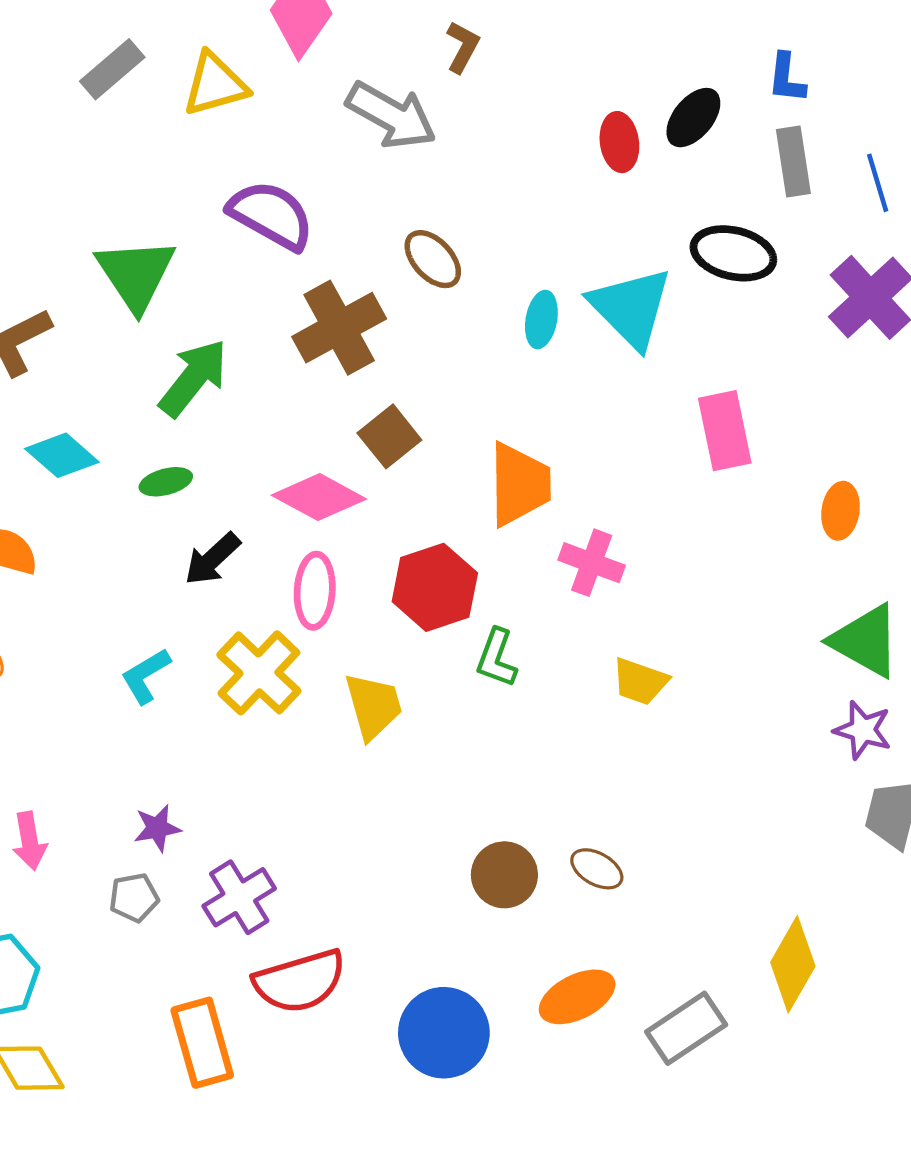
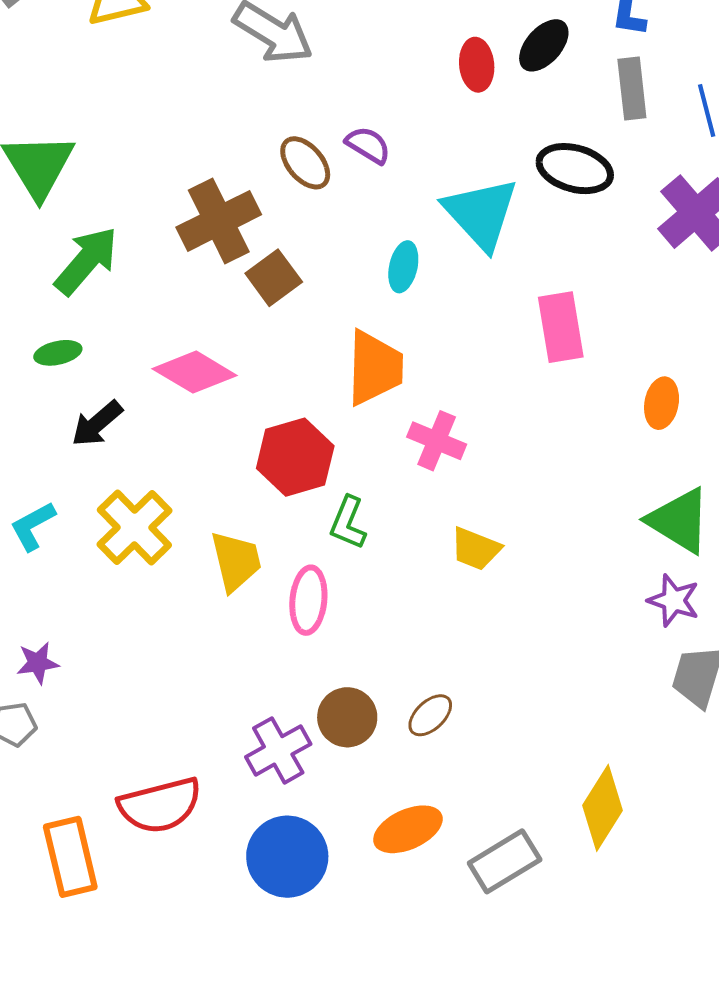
purple semicircle: (271, 215) -> (368, 145), moved, size x0.6
cyan ellipse: (541, 320) -> (403, 267), moved
brown square: (389, 436) -> (274, 278), moved
pink ellipse: (315, 591) -> (308, 600), moved
brown ellipse: (597, 869) -> (430, 715), turned -75
purple cross: (239, 897) -> (278, 750), moved

